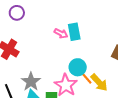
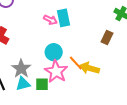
cyan circle: (78, 67) -> (54, 52), moved
yellow arrow: (99, 83) -> (89, 68), turned 150

